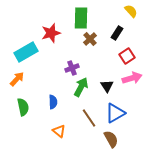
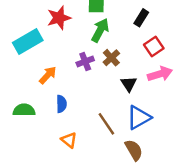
brown cross: (90, 39) -> (111, 58), moved
orange arrow: (17, 79) -> (48, 75), moved
green arrow: (81, 87) -> (100, 30), moved
green semicircle: (23, 107) -> (24, 110), turned -78

